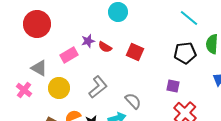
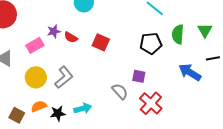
yellow circle: (59, 88) -> (36, 77), moved
gray semicircle: (133, 101) -> (120, 91), moved

